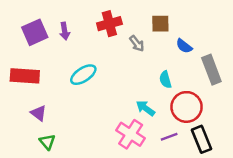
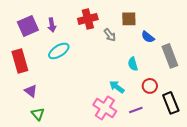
cyan ellipse: (83, 75) -> (59, 51), moved
red rectangle: (25, 76) -> (20, 61), turned 70
red circle: (187, 107) -> (150, 86), size x0.6
black rectangle: (201, 139) -> (171, 103), moved

